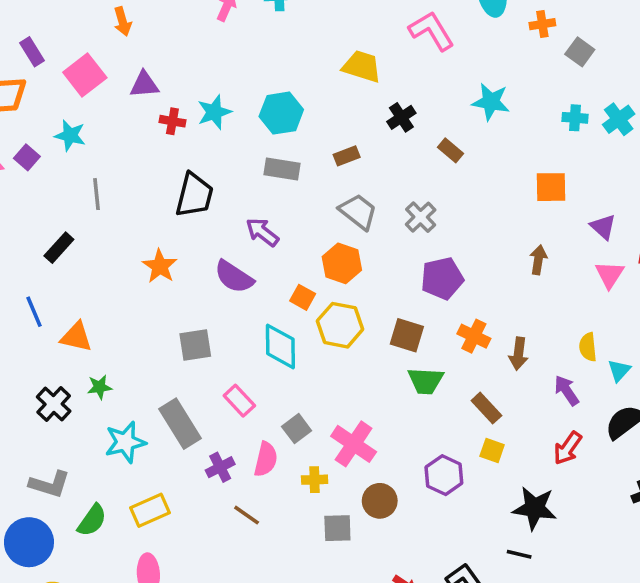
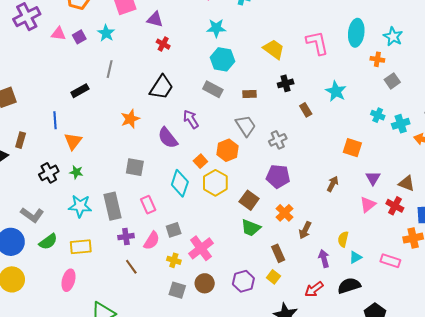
cyan star: (214, 112) -> (216, 28), moved
orange triangle: (76, 337) -> (73, 141), turned 36

